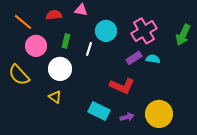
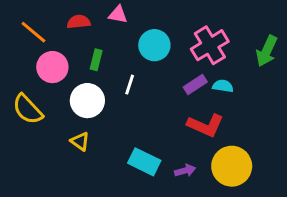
white line: (89, 49) -> (130, 85), moved
red L-shape: (122, 86) -> (205, 125), moved

